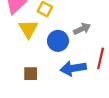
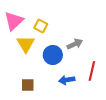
blue arrow: (73, 68) -> (67, 80), size x0.7

